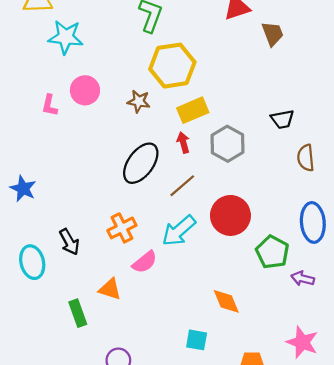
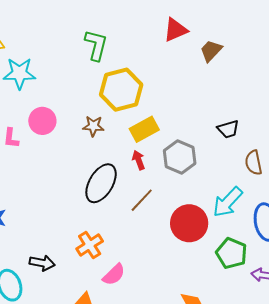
brown trapezoid: (273, 34) -> (211, 51), turned -110
cyan arrow: (179, 231) -> (228, 202), moved
black arrow: (69, 242) -> (42, 263), turned -45

